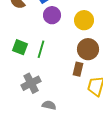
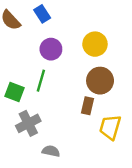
purple circle: (52, 15) -> (51, 49), moved
green square: (20, 47) -> (14, 92), moved

